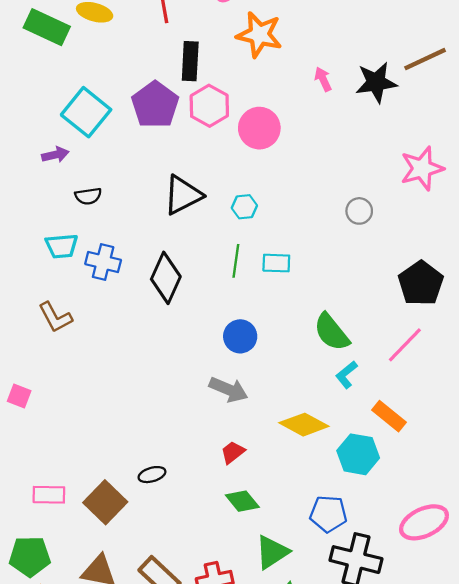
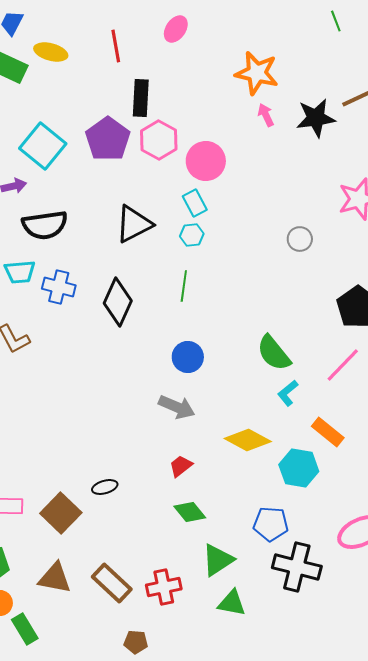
orange star: (259, 35) -> (257, 73), moved
black semicircle: (88, 196) -> (45, 225), size x1.8
cyan rectangle: (276, 263) -> (195, 203), moved, turned 60

